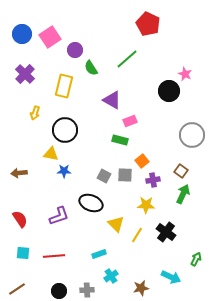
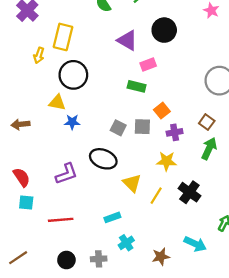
yellow rectangle: (64, 86) -> (63, 37), moved
black circle: (169, 91) -> (164, 30), moved
cyan square: (23, 253) -> (26, 203), moved

